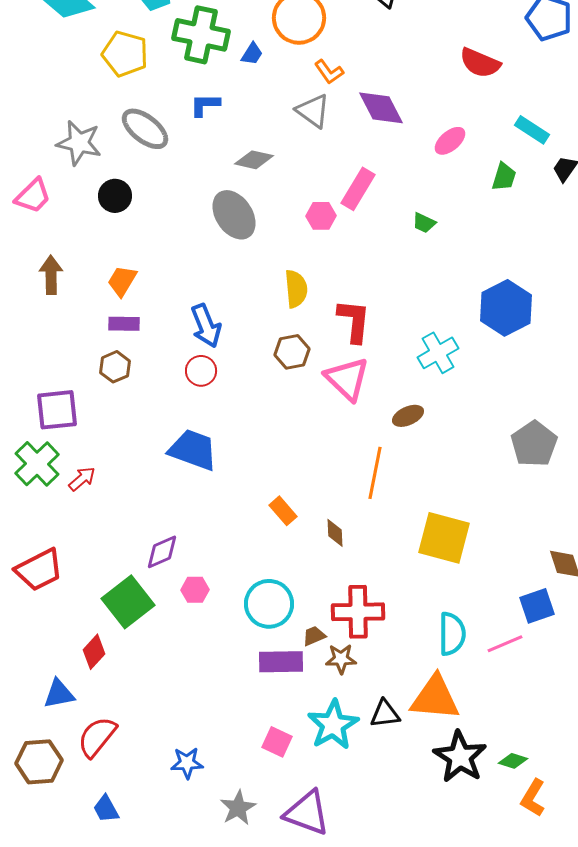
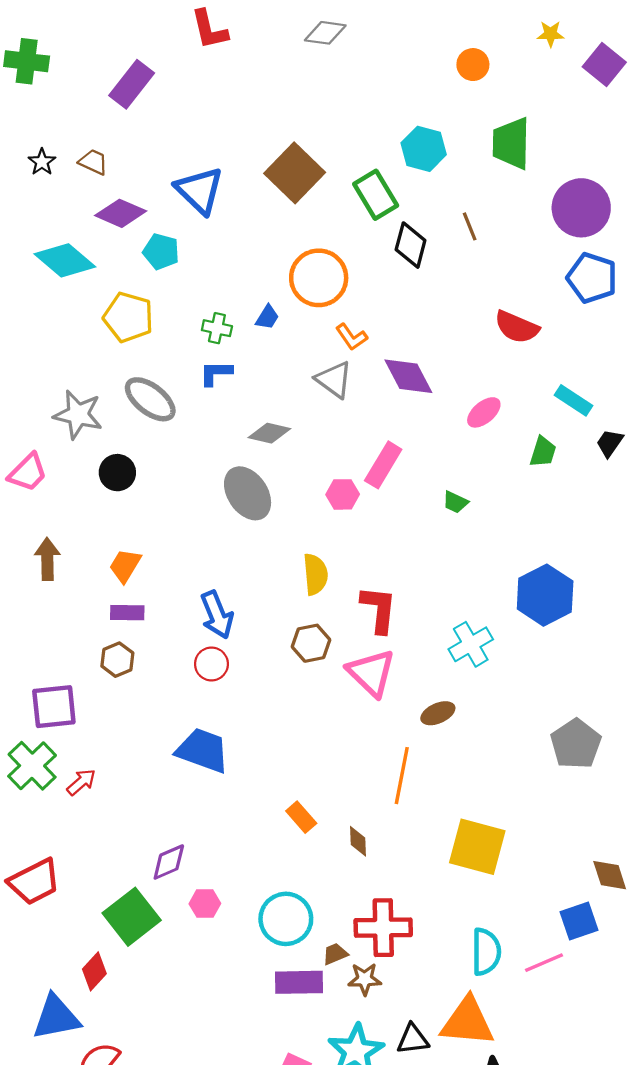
green cross: (201, 35) -> (217, 328), moved, size x0.5
blue triangle: (59, 694) -> (56, 1017), size x1.4

